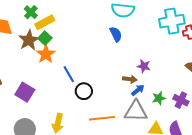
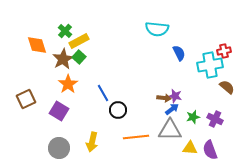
cyan cross: (172, 21) -> (210, 65), moved
blue semicircle: (116, 34) -> (179, 53), moved
orange star: (46, 54) -> (68, 84), moved
purple star: (144, 66) -> (175, 96), moved

